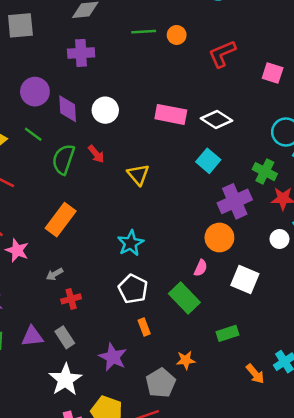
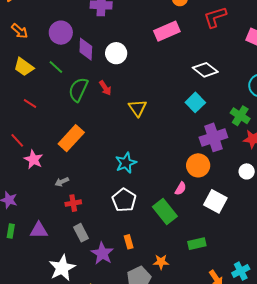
pink rectangle: (171, 114) -> (167, 31), moved, turned -40
orange rectangle: (144, 327) -> (129, 242), moved
gray rectangle: (65, 337) -> (81, 233), moved

